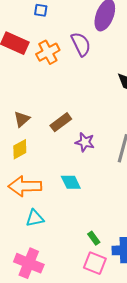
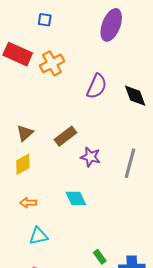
purple semicircle: (81, 44) -> (97, 86), moved, turned 50
orange arrow: (25, 186) -> (28, 203), size x0.5

